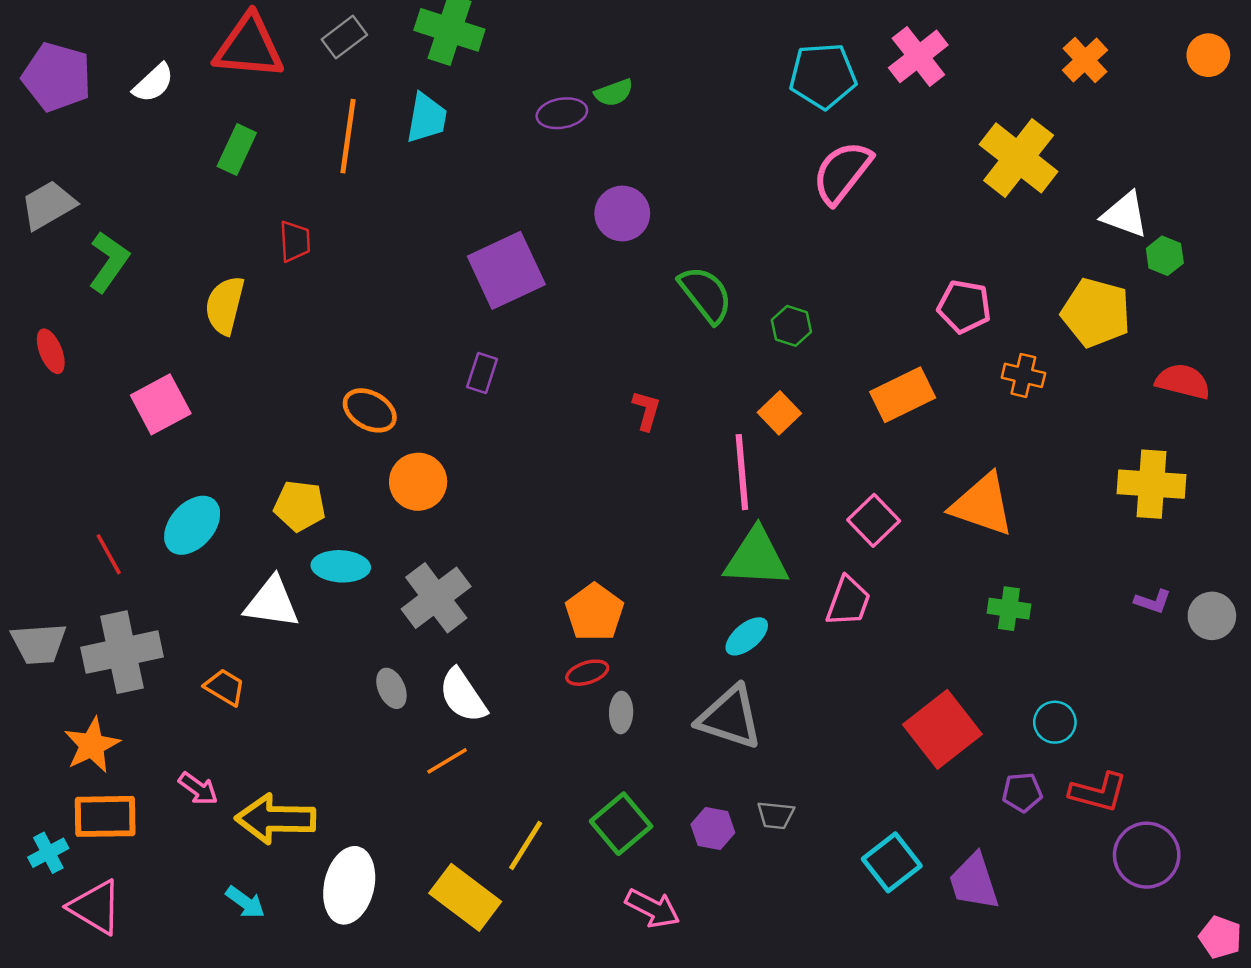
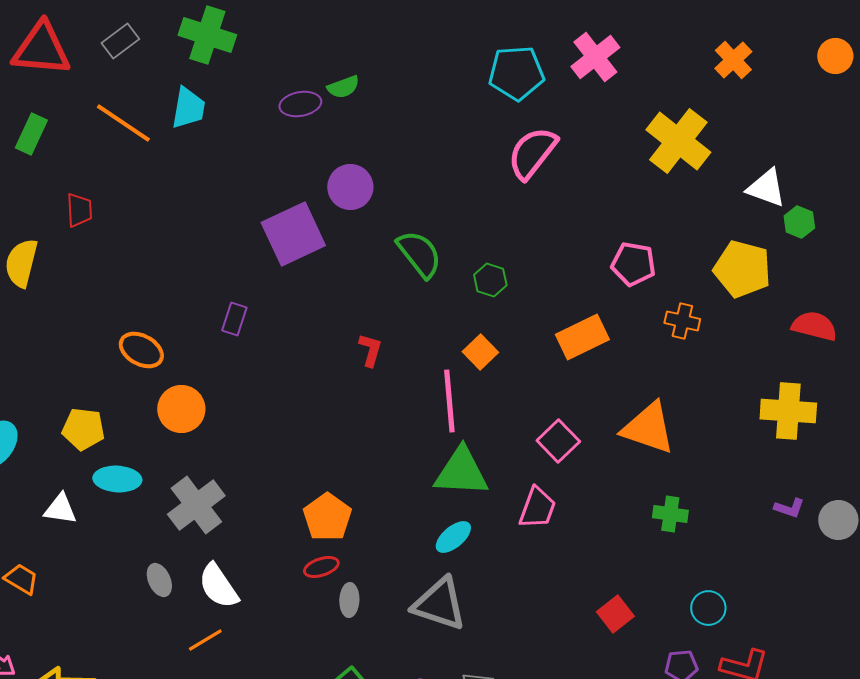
orange line: (348, 136) -> (123, 123), turned -64
purple square: (506, 270) -> (293, 234), moved
white triangle: (272, 603) -> (60, 509), size x0.7
red square: (942, 729) -> (615, 614), size x0.6

